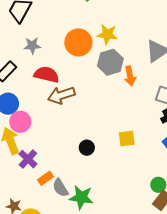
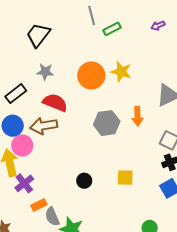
gray hexagon: (110, 62) -> (107, 123), moved
brown arrow: (61, 95) -> (44, 126), moved

